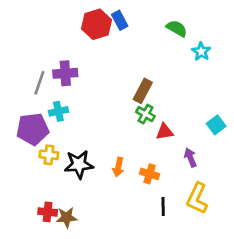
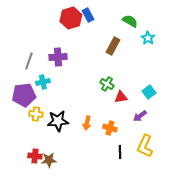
purple cross: (65, 73) -> (58, 57), moved
brown rectangle: (143, 91) -> (113, 46), moved
cyan square: (216, 125) -> (149, 92), moved
purple arrow: (190, 158) -> (140, 116), turned -104

